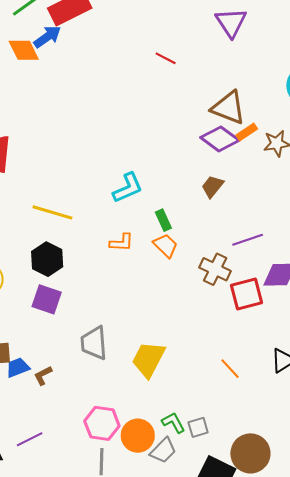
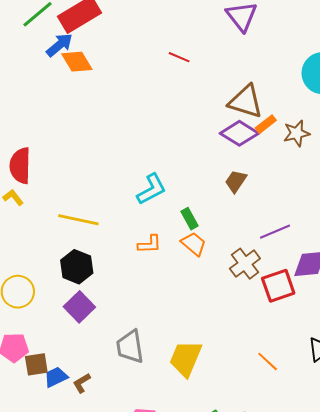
orange diamond: (24, 50) -> (77, 62), moved
brown cross: (215, 269) -> (245, 264), turned 32
purple square: (47, 299) -> (79, 307), turned 32

